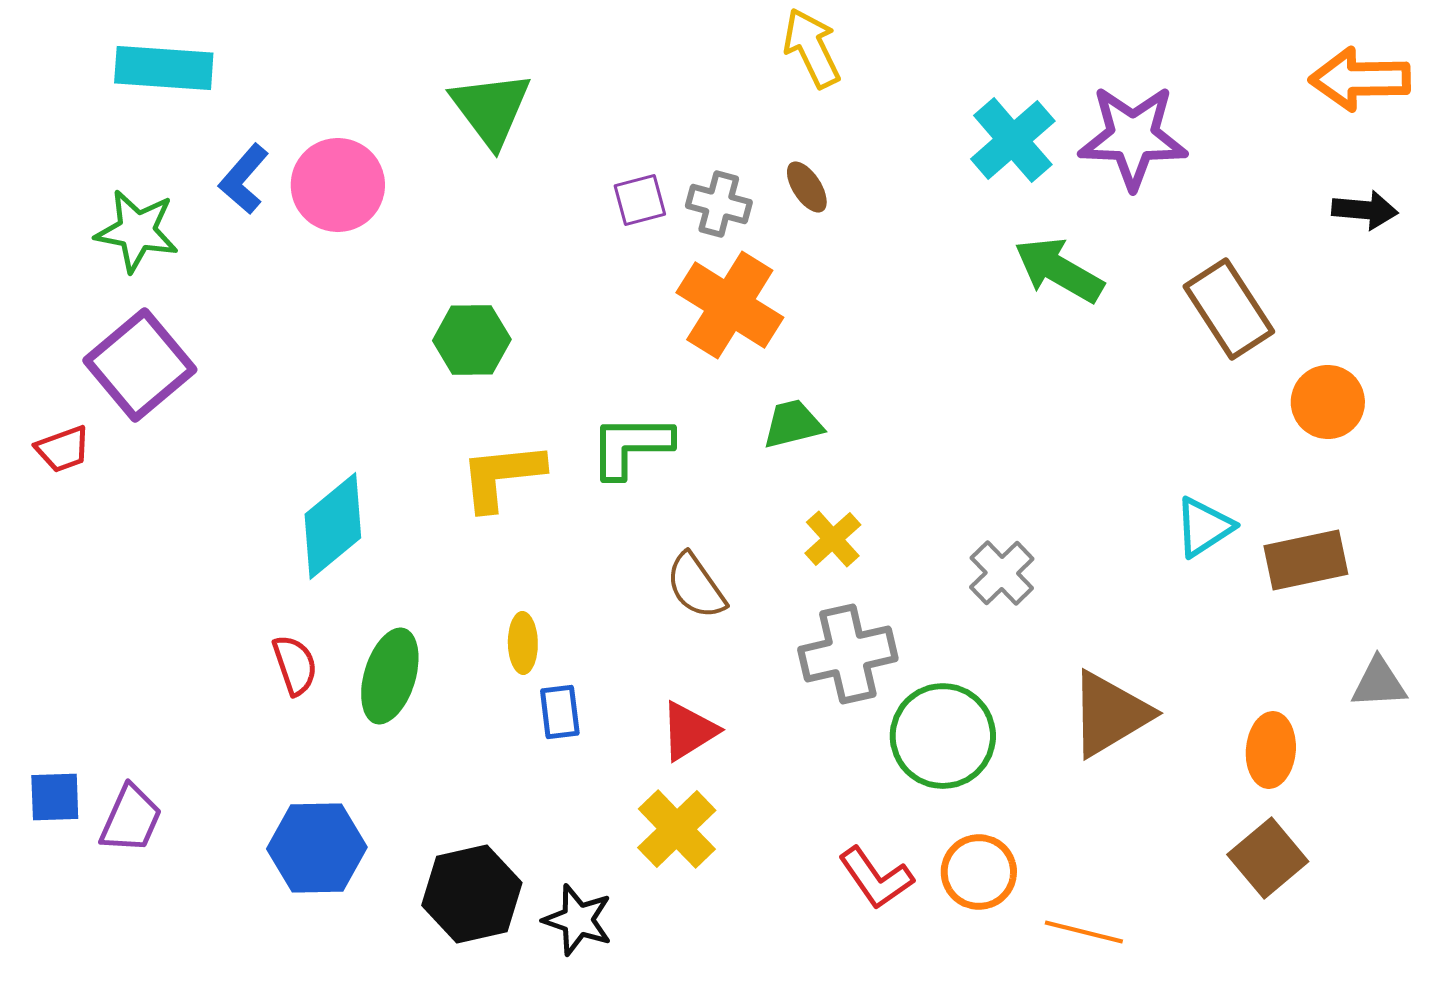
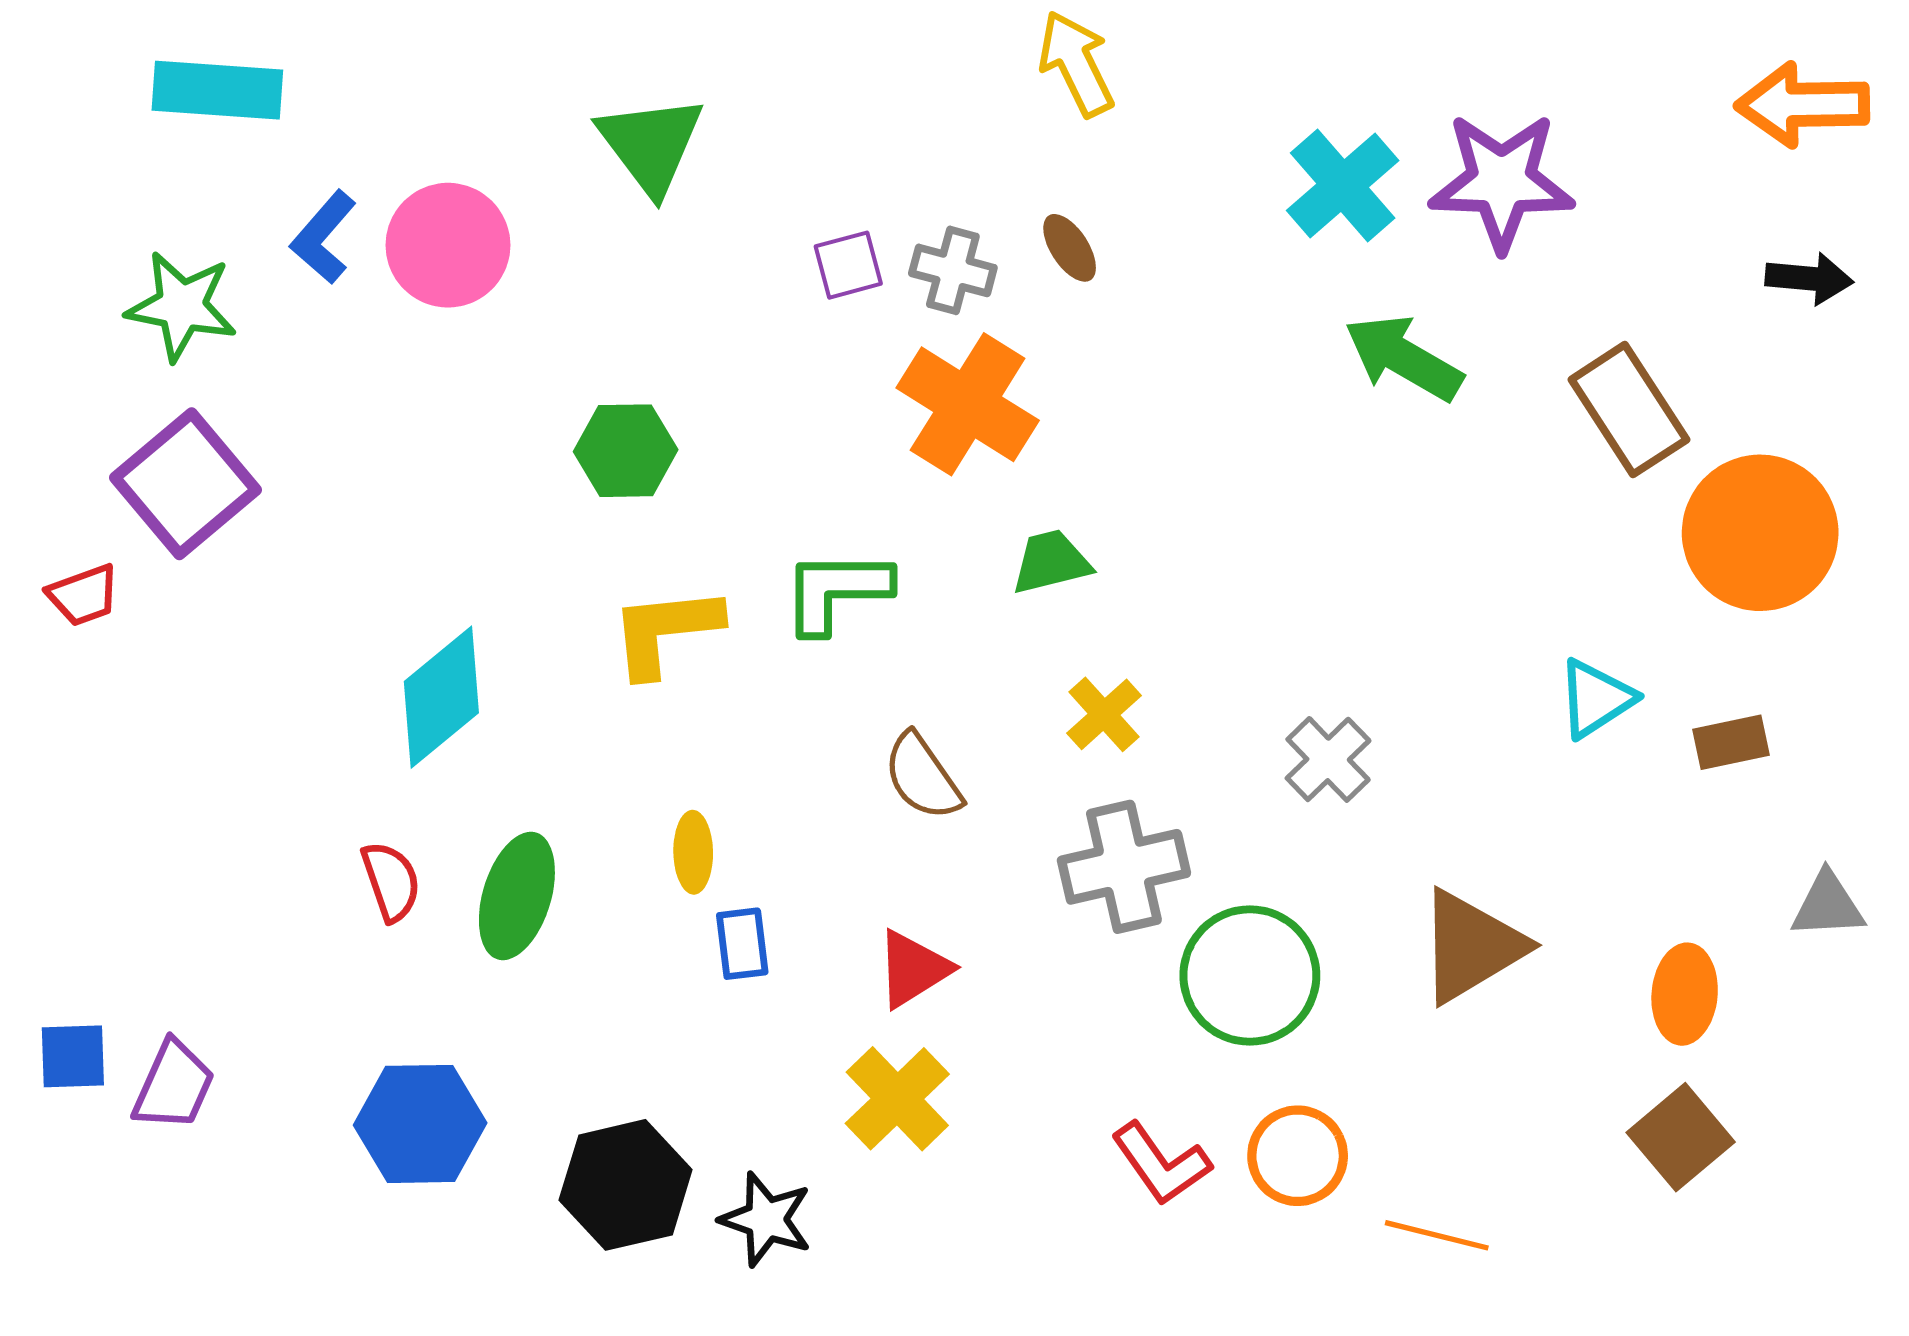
orange circle: (1328, 402) -> (1760, 533), size x1.6
brown rectangle: (1306, 560) -> (1731, 742), size x0.7

